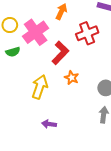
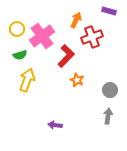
orange arrow: (61, 12) -> (76, 20), moved
yellow arrow: (40, 87) -> (27, 80), moved

